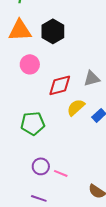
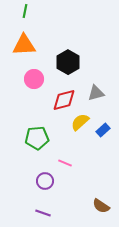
black hexagon: (53, 31) -> (68, 62), moved
pink line: (61, 173) -> (65, 163), moved

